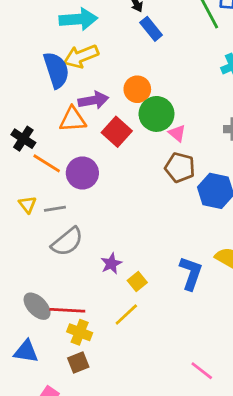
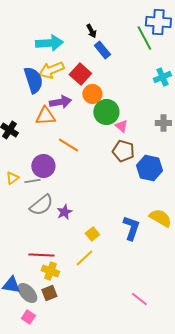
red square: (117, 132) -> (80, 74), moved
orange line: (47, 163) -> (68, 145), moved
purple circle: (82, 173) -> (43, 166), moved
yellow triangle: (27, 205) -> (12, 178), turned 32
purple star: (111, 264) -> (64, 212), moved
gray ellipse: (37, 306) -> (27, 293), moved

